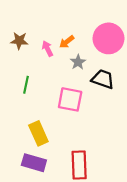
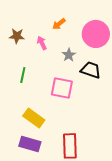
orange arrow: (67, 42) -> (59, 24), moved
yellow rectangle: (38, 133) -> (34, 118), turned -30

